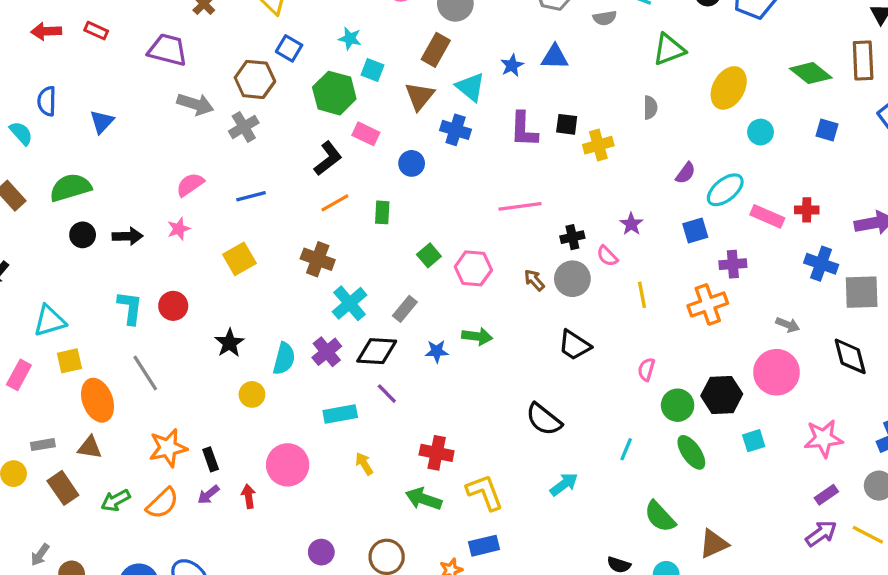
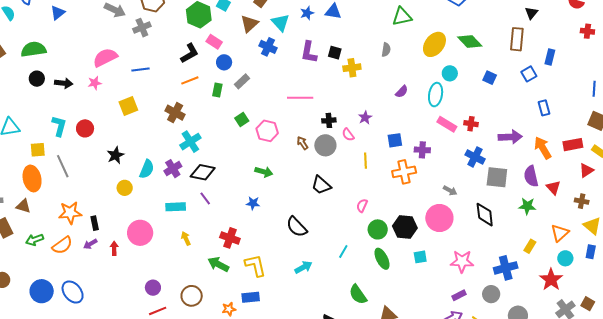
green diamond: (811, 73) -> (470, 41), moved
blue circle: (412, 163) -> (224, 62), moved
pink semicircle: (190, 185) -> (105, 57), size x1.4
cyan ellipse: (725, 190) -> (436, 95), moved, turned -50
blue square: (695, 231) -> (395, 140), moved
gray rectangle: (405, 309) -> (242, 81), moved
blue star: (437, 351) -> (253, 203), moved
yellow square: (69, 361) -> (38, 150), moved

